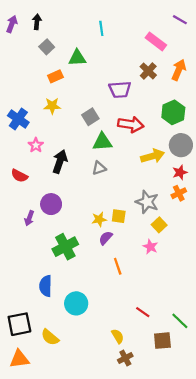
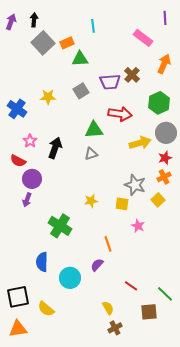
purple line: (180, 20) -> (165, 18), turned 56
gray square: (47, 47) -> (43, 43), size x1.6
green triangle: (77, 58) -> (80, 59), moved
brown cross: (148, 71) -> (132, 75), moved
orange rectangle: (55, 76) -> (67, 43), moved
gray square: (90, 117) -> (81, 91), moved
pink star: (36, 145) -> (30, 141), moved
purple circle: (51, 204) -> (32, 179), moved
yellow square: (119, 216) -> (122, 204), moved
yellow square: (159, 225) -> (158, 200), moved
purple semicircle: (106, 238) -> (97, 265), moved
green cross: (65, 247) -> (60, 226), turned -30

